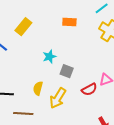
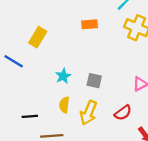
cyan star: (49, 57) -> (63, 76), moved
red semicircle: (89, 89) -> (123, 113), moved

